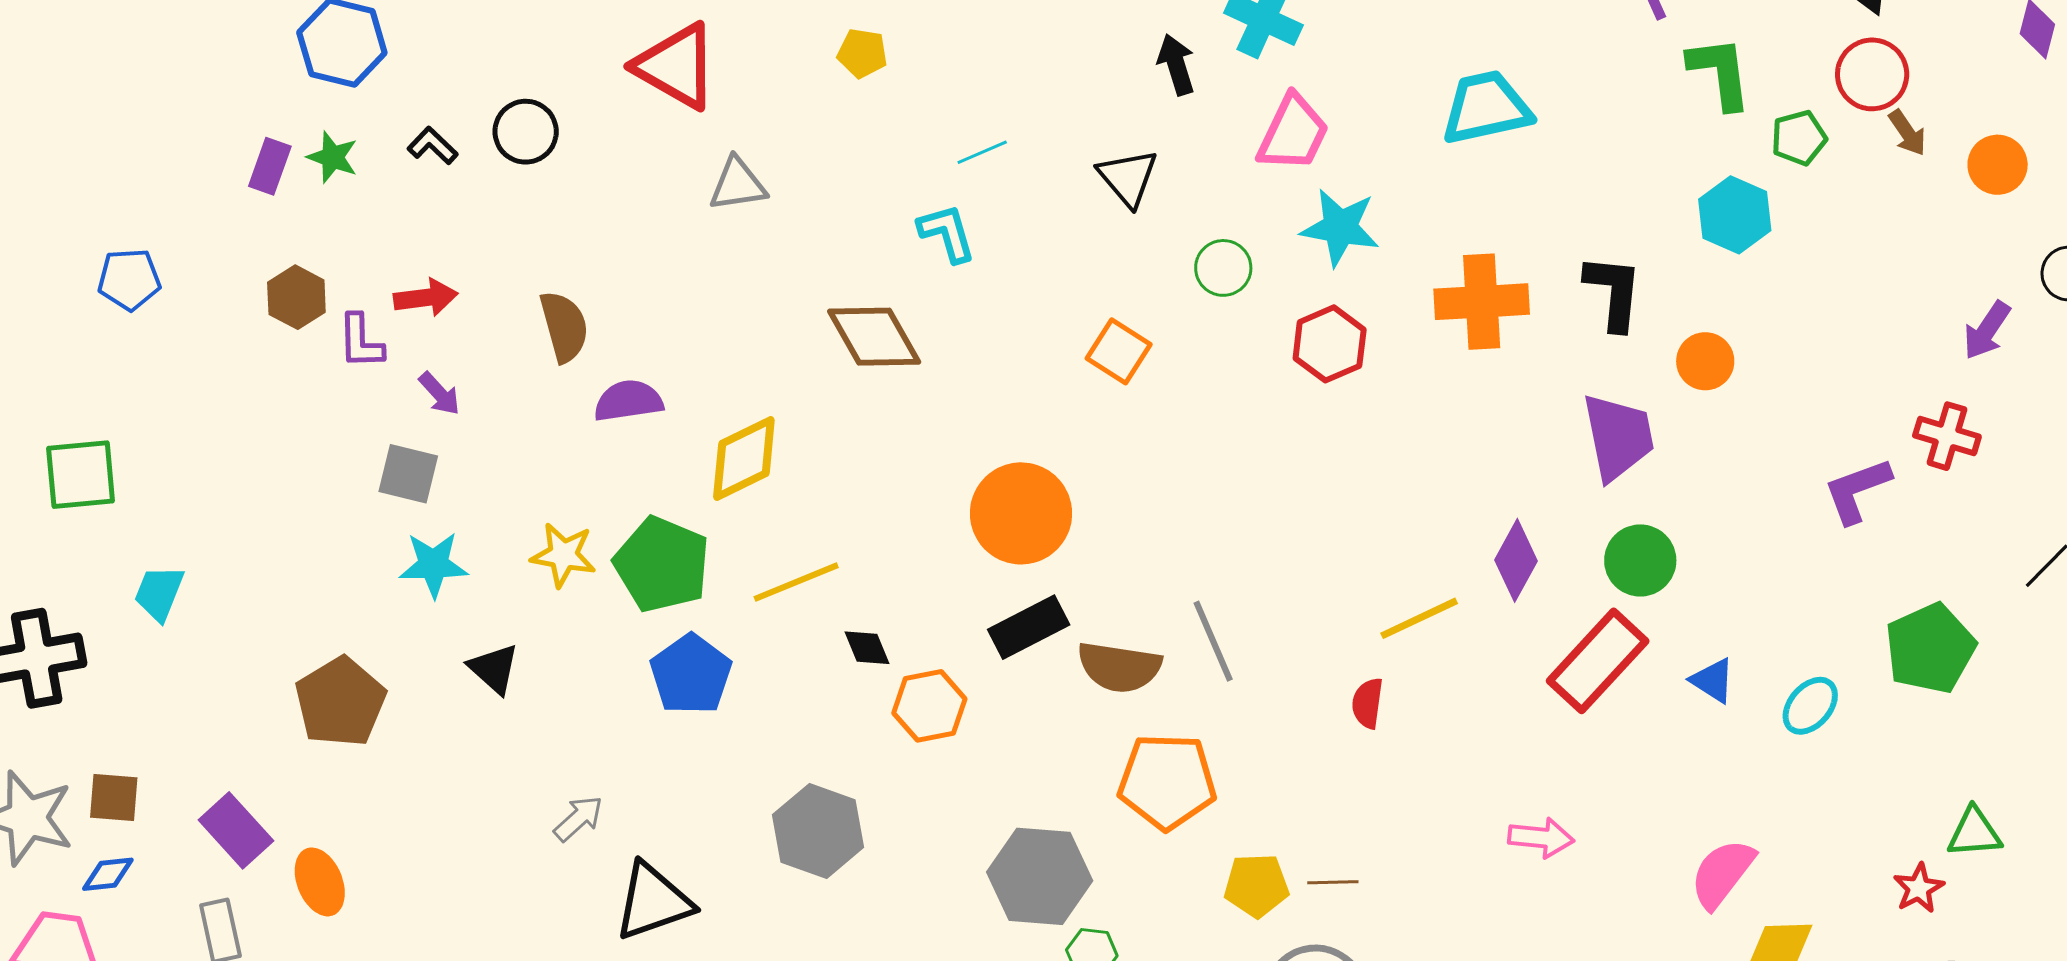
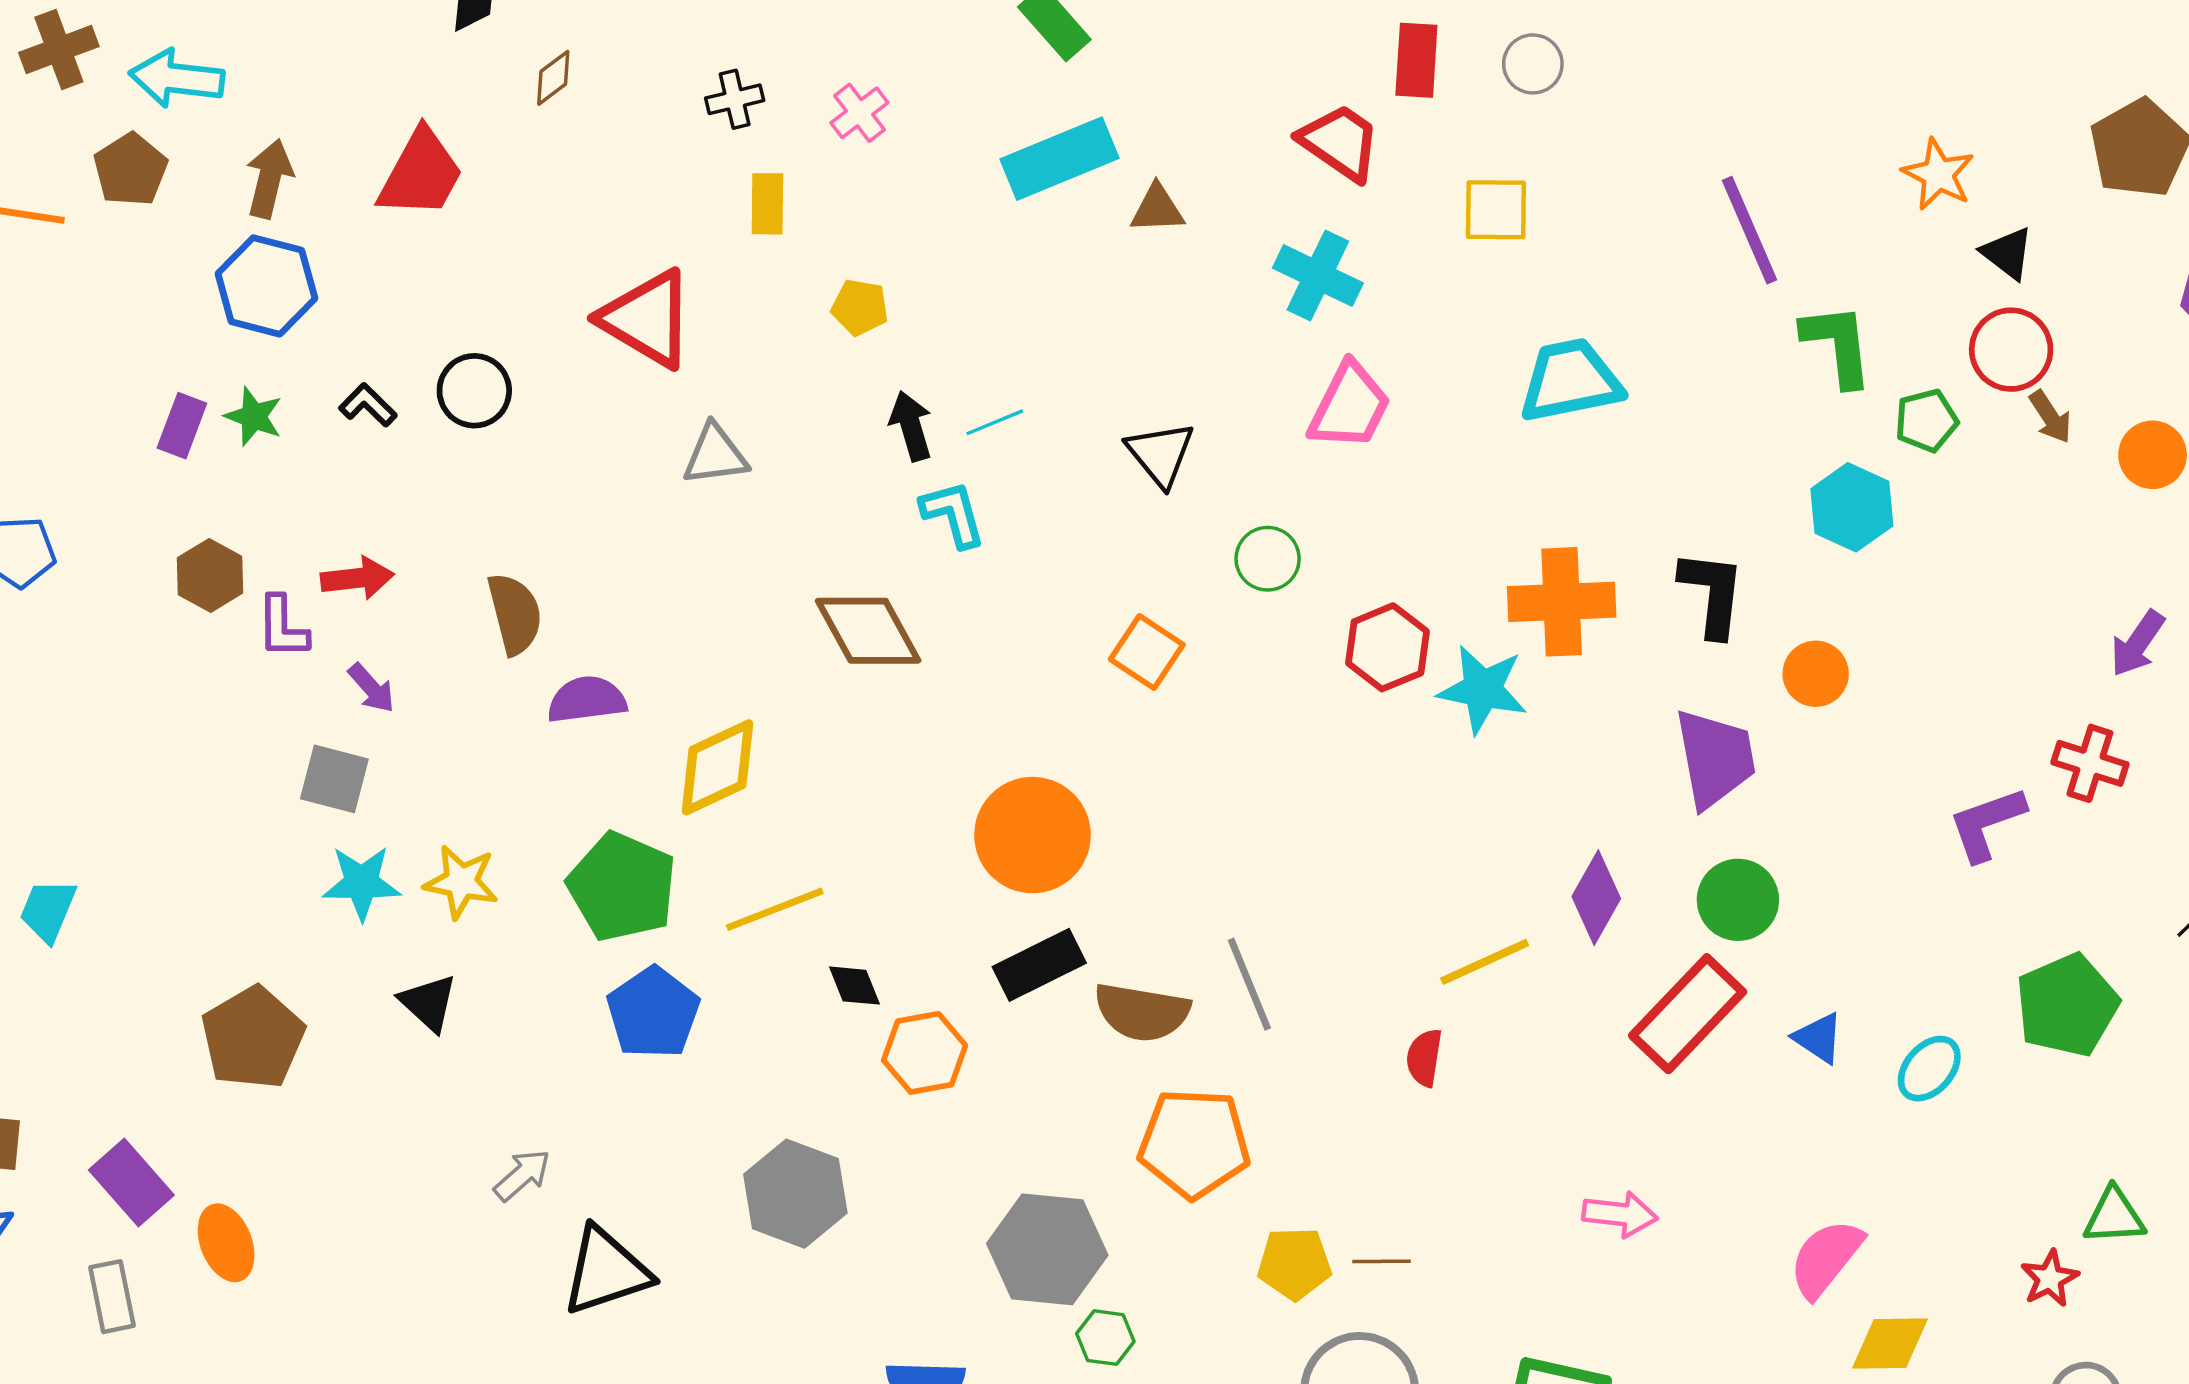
black arrow: (1176, 65) -> (911, 426), moved
cyan star: (1340, 227) -> (1483, 689), moved
yellow star: (563, 555) -> (461, 882), moved

